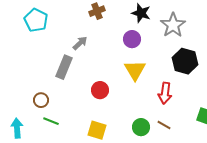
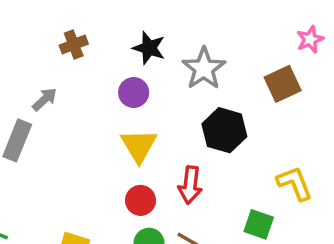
red circle: (100, 90) -> (140, 200), moved

